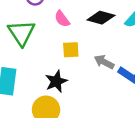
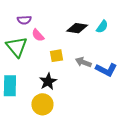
pink semicircle: (62, 19) -> (38, 35), moved

